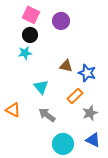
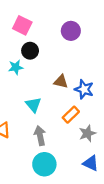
purple circle: (61, 21) -> (71, 31), moved
black circle: (30, 35) -> (30, 51), moved
gray arrow: (47, 115) -> (40, 136), turned 42
cyan circle: (63, 144) -> (44, 164), moved

